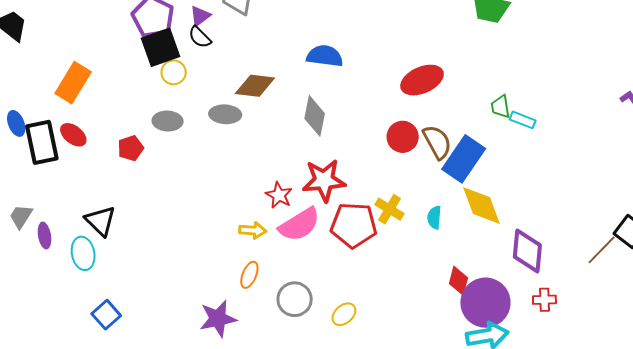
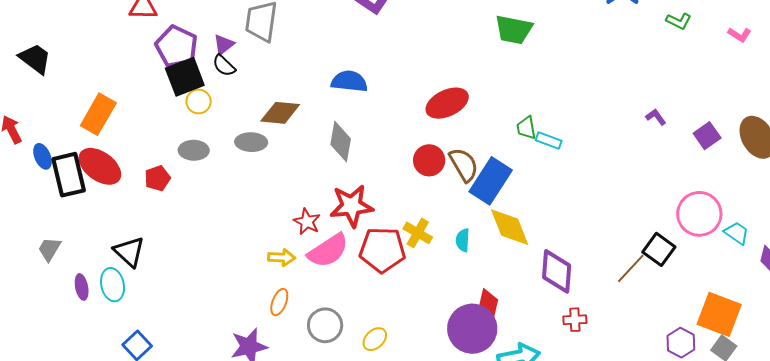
red ellipse: (73, 135) -> (100, 166), size x1.6
purple ellipse: (44, 235) -> (82, 287), moved
purple circle: (485, 303) -> (472, 329), moved

